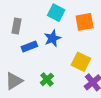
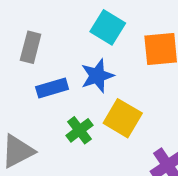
yellow square: (81, 62) -> (123, 118), moved
green cross: (47, 79) -> (79, 130), moved

